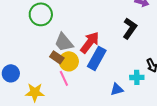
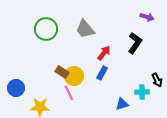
gray trapezoid: (64, 42) -> (85, 29), moved
red arrow: (90, 42) -> (104, 53), moved, size x0.7
blue rectangle: (97, 58) -> (102, 73), size x0.6

